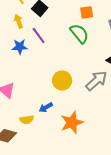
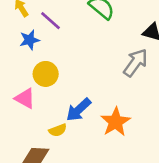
yellow circle: (62, 81) -> (46, 74), moved
blue arrow: (46, 107) -> (79, 110), size x1.5

